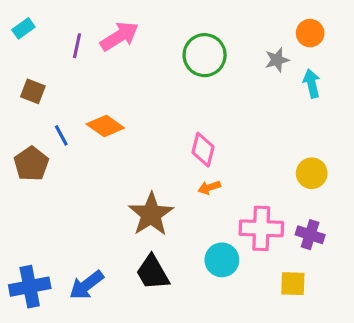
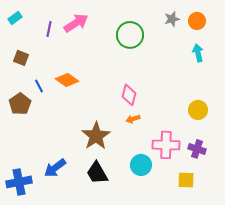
gray star: (277, 60) -> (172, 19), moved
blue arrow: (86, 285) -> (55, 168), moved

